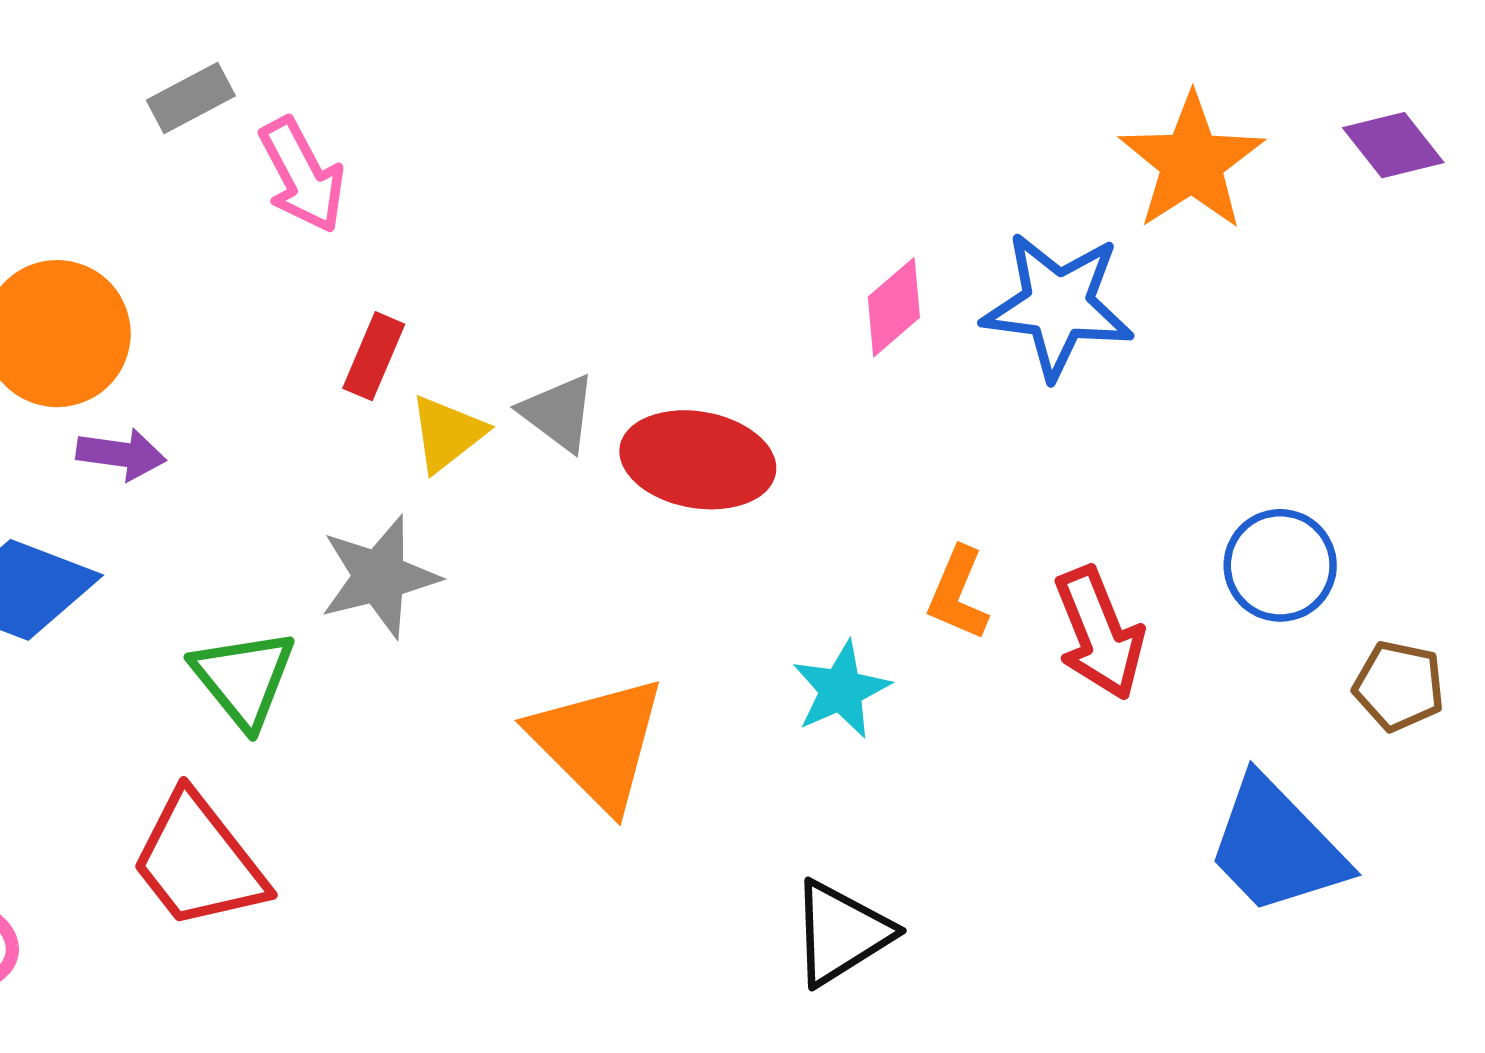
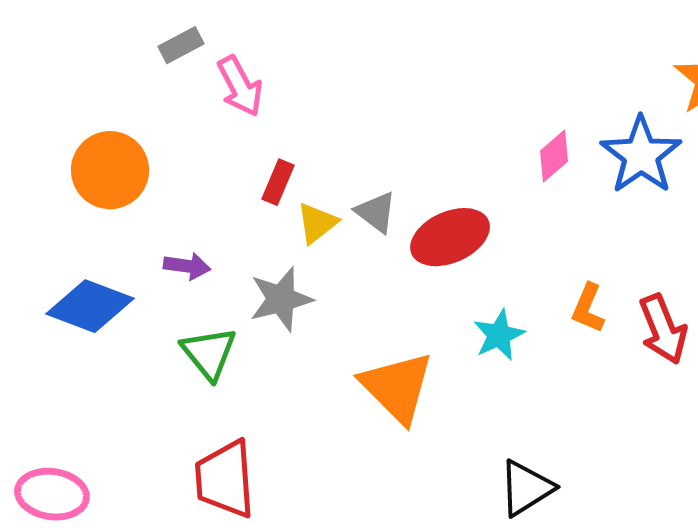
blue star: (1058, 305) -> (641, 155), turned 30
purple arrow: (121, 454) -> (187, 266), moved
red ellipse: (698, 460) -> (450, 237), turned -34
cyan star: (841, 690) -> (499, 335), moved
red trapezoid: (198, 861) -> (225, 479), moved, turned 34

